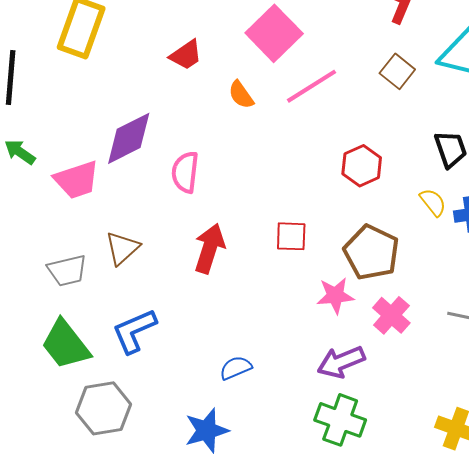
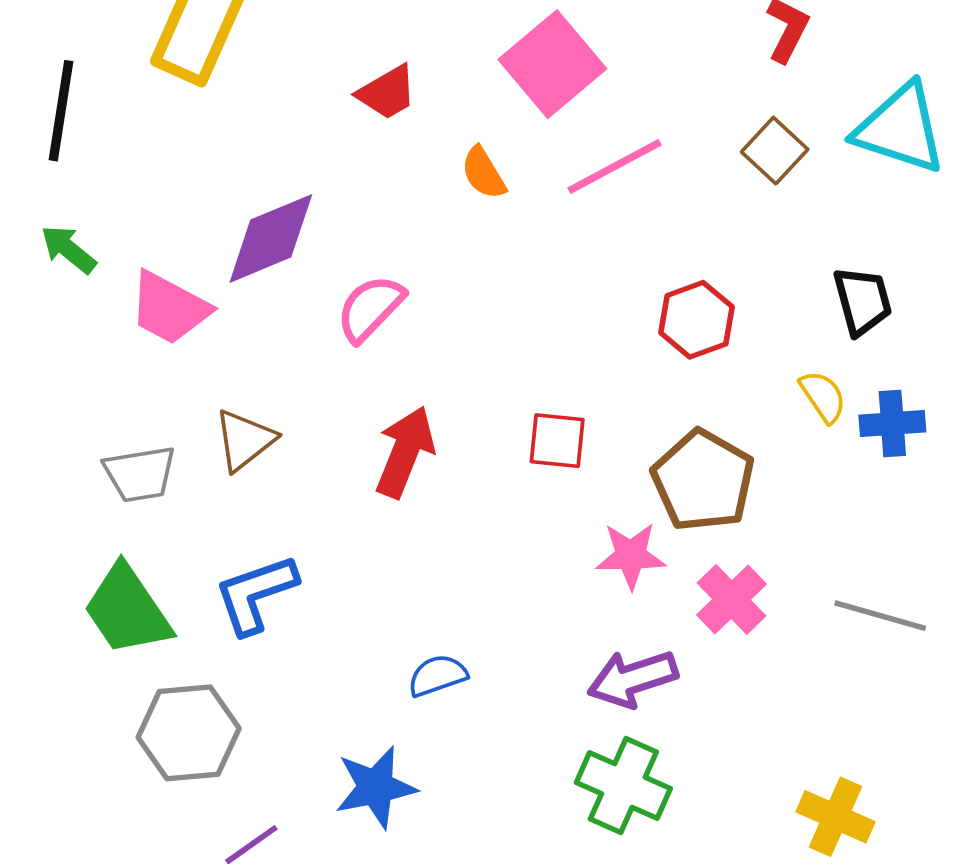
pink semicircle: (185, 172) -> (370, 308), turned 33
pink trapezoid: (77, 180) -> (169, 308), turned 42

